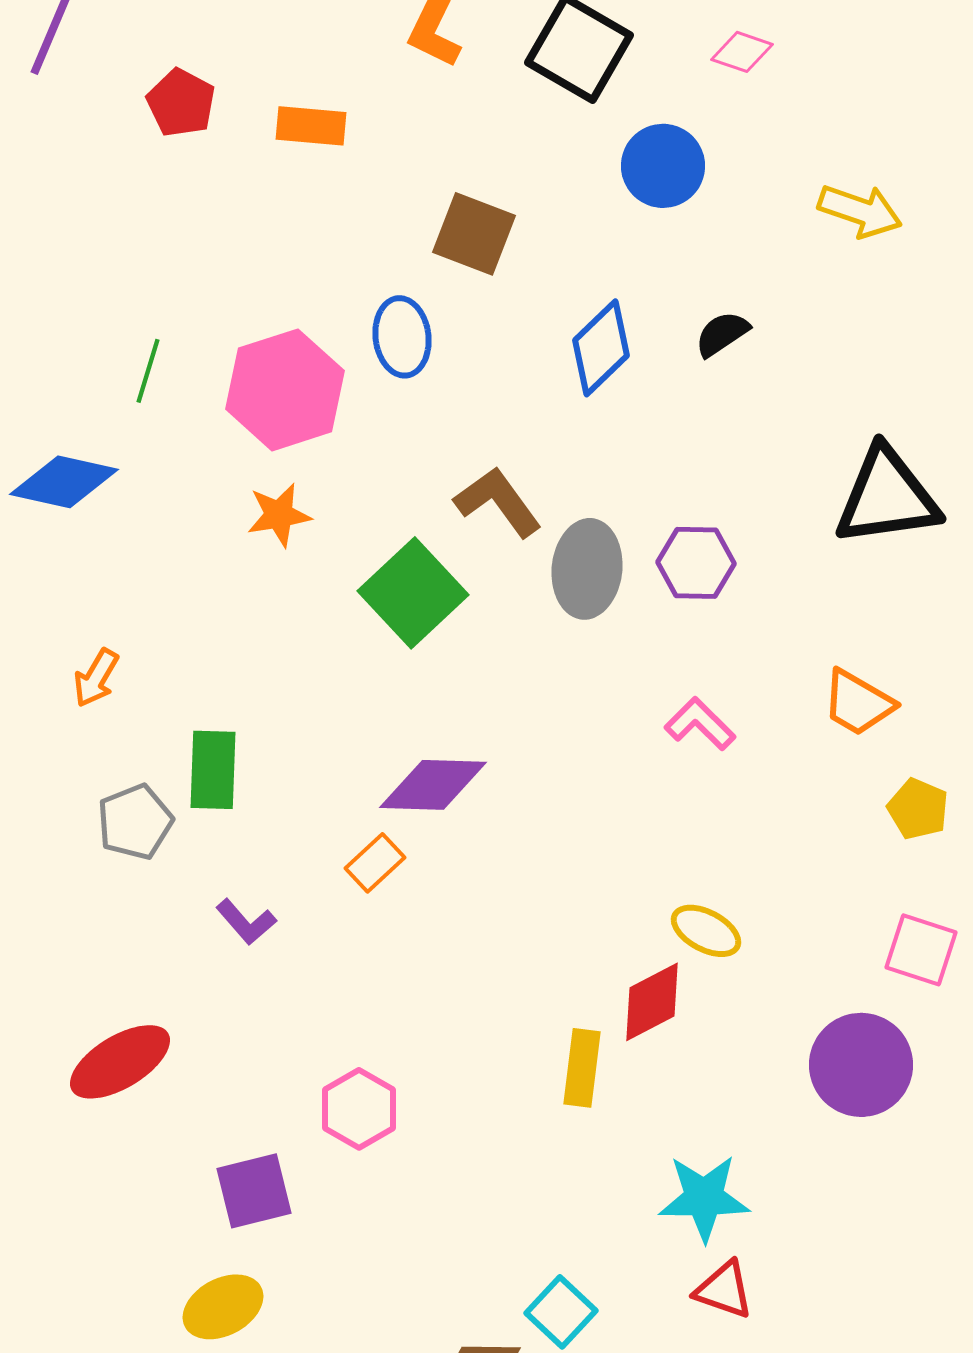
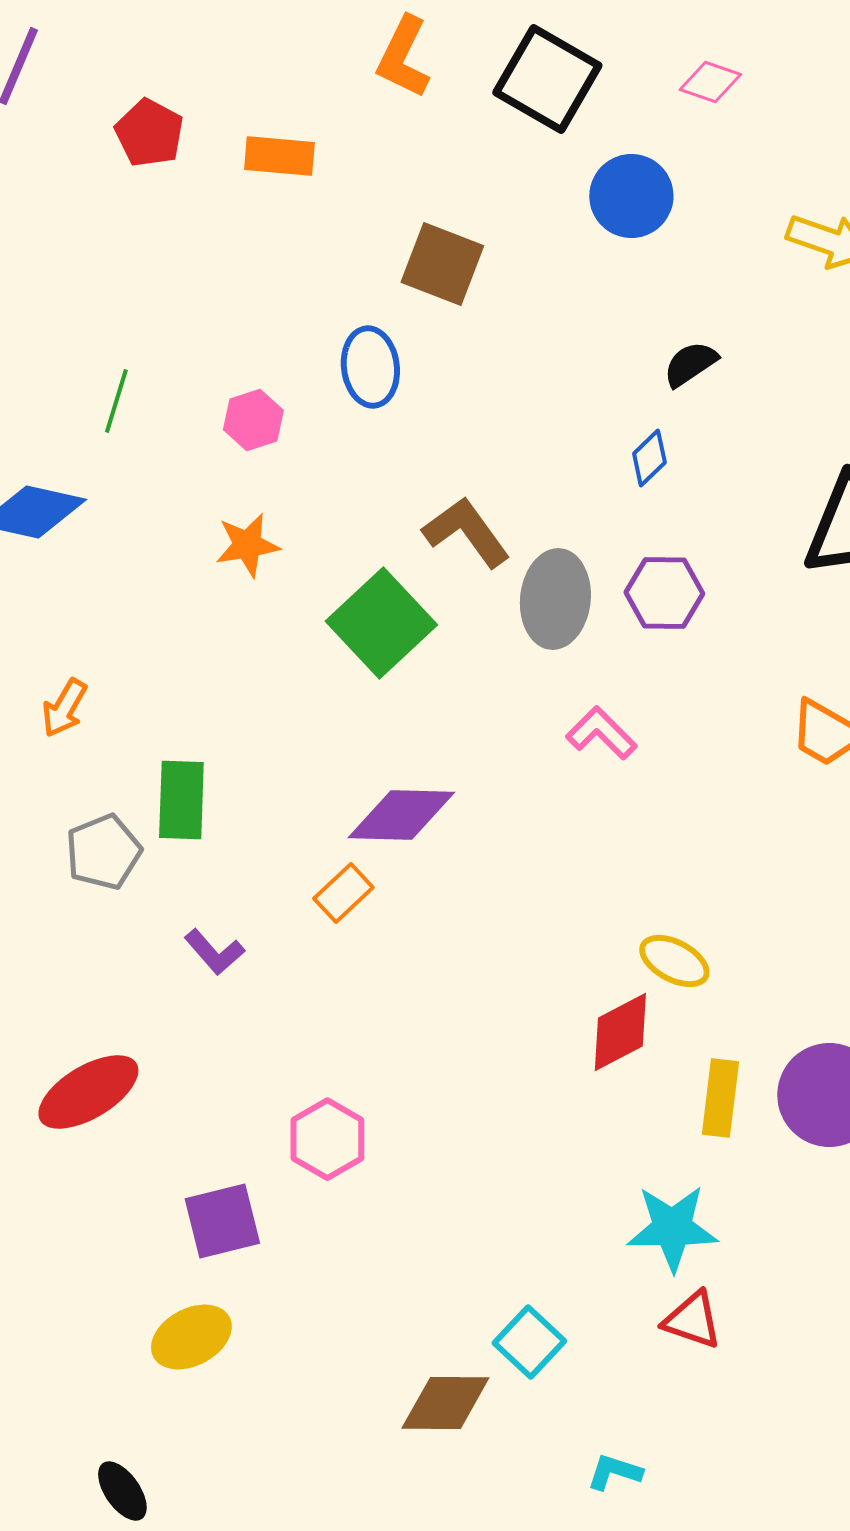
blue diamond: (601, 348) -> (649, 458), moved, size x0.6
pink hexagon: (285, 390) -> (253, 420), size x0.5
pink L-shape: (700, 724) -> (601, 733), moved
yellow rectangle: (582, 1068) -> (720, 1098), moved

